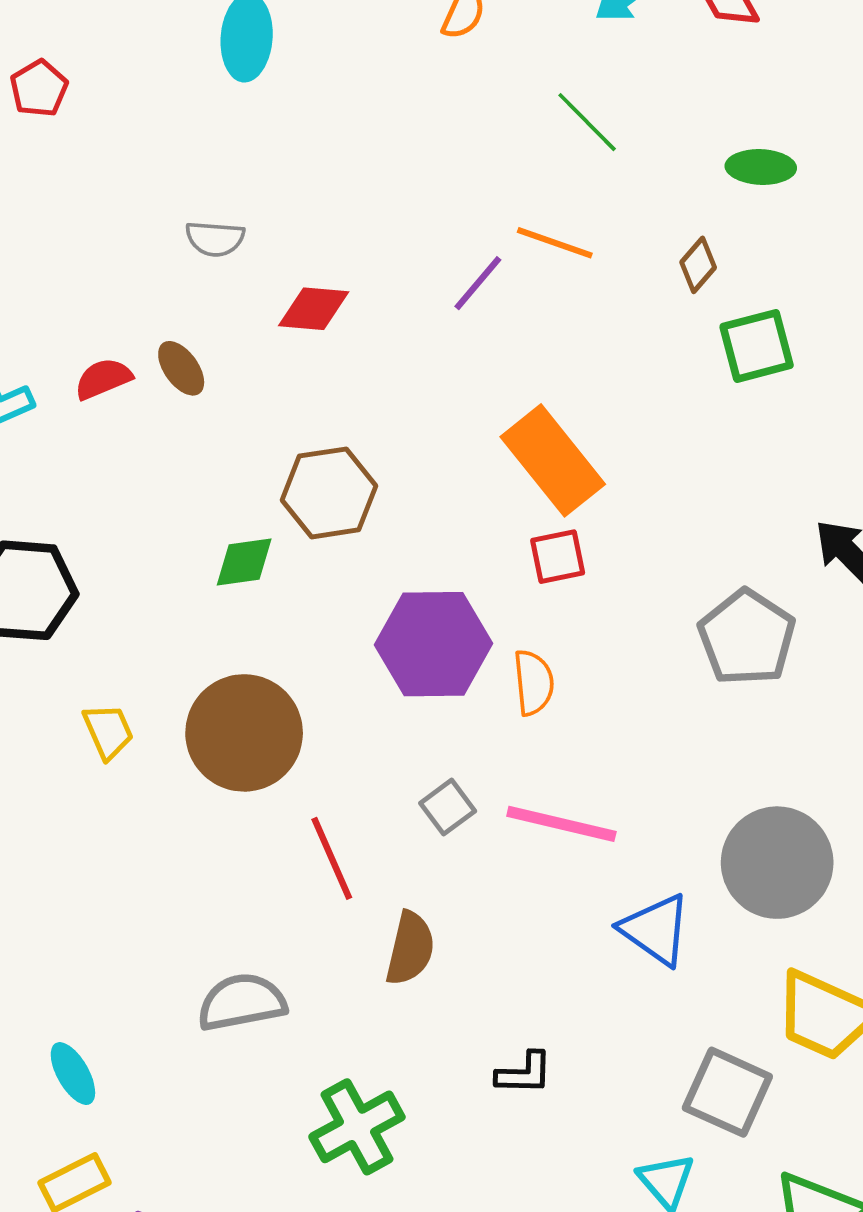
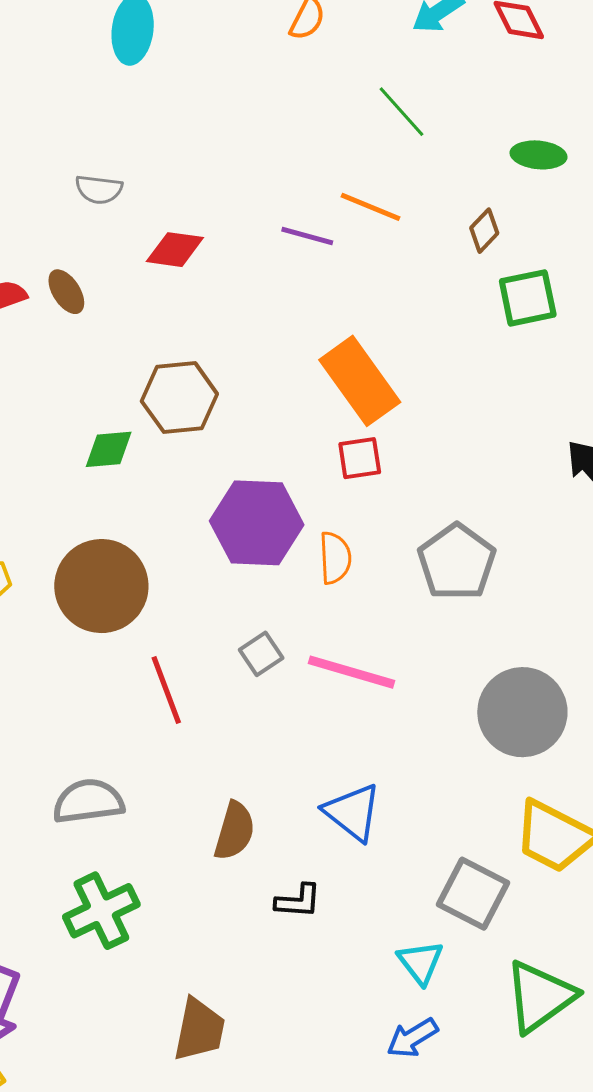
purple line: (478, 283) -> (307, 236), turned 62
gray pentagon: (747, 637) -> (457, 562), moved
blue triangle: (656, 930) -> (353, 812), moved
brown semicircle: (410, 948) -> (234, 831), moved
black L-shape: (524, 1073) -> (298, 901), moved
green cross: (357, 1127) -> (101, 911), moved

